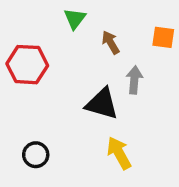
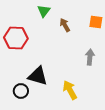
gray arrow: (134, 80) -> (90, 57), moved
black triangle: (102, 104) -> (38, 76), moved

